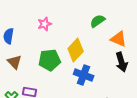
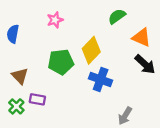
brown triangle: (15, 62) -> (20, 76), moved
black arrow: (122, 62) -> (145, 64), turned -30

